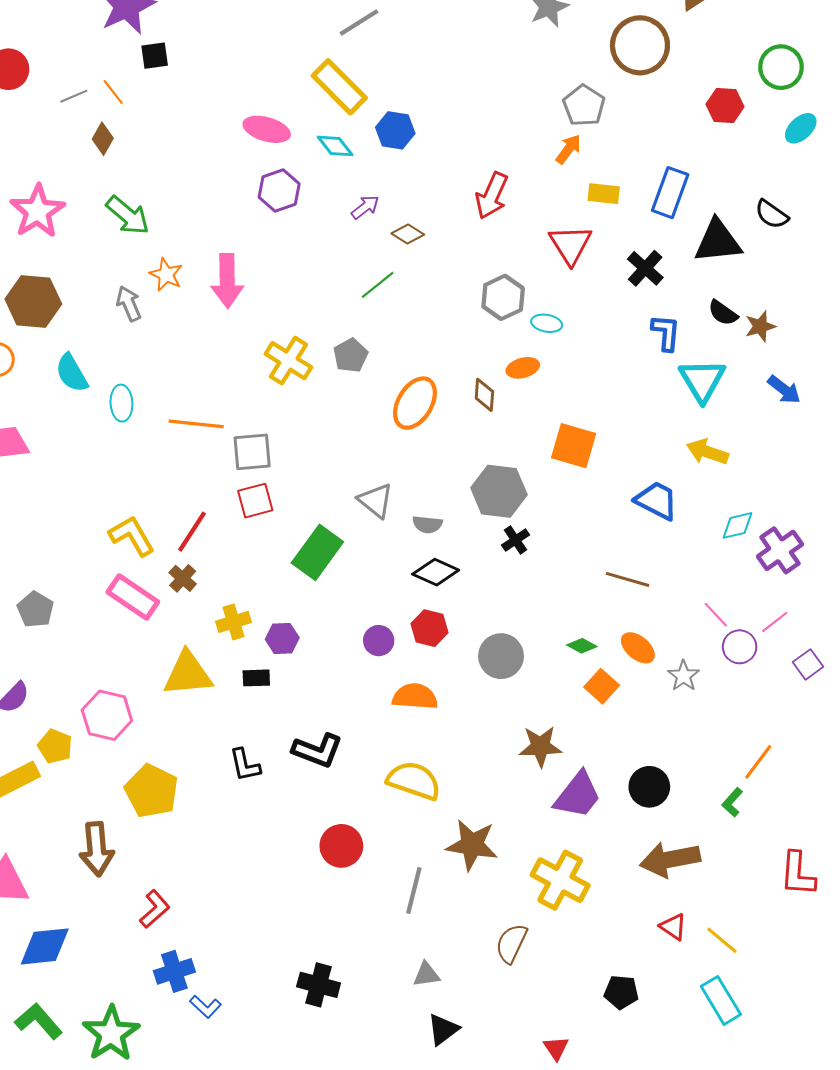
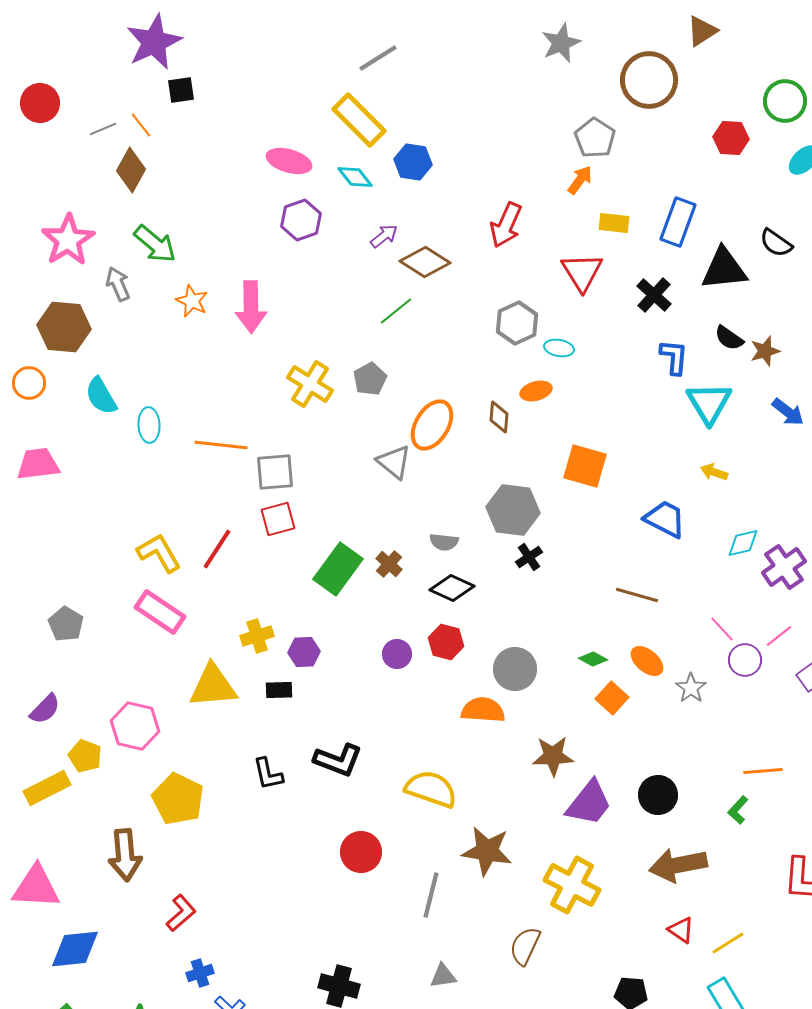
brown diamond: (103, 139) -> (131, 170), size x1.4
brown diamond: (408, 234) -> (425, 262), size x1.6
gray arrow: (129, 304) -> (118, 284), moved
yellow arrow: (707, 452) -> (714, 472), size x0.7
gray triangle: (376, 501) -> (394, 462), moved
brown cross: (183, 578) -> (389, 564), moved
orange semicircle: (415, 697) -> (483, 710), moved
orange line: (758, 762) -> (763, 771), turned 48
yellow line: (722, 940) -> (728, 943), turned -72
blue cross: (174, 971) -> (200, 973), size x0.7

